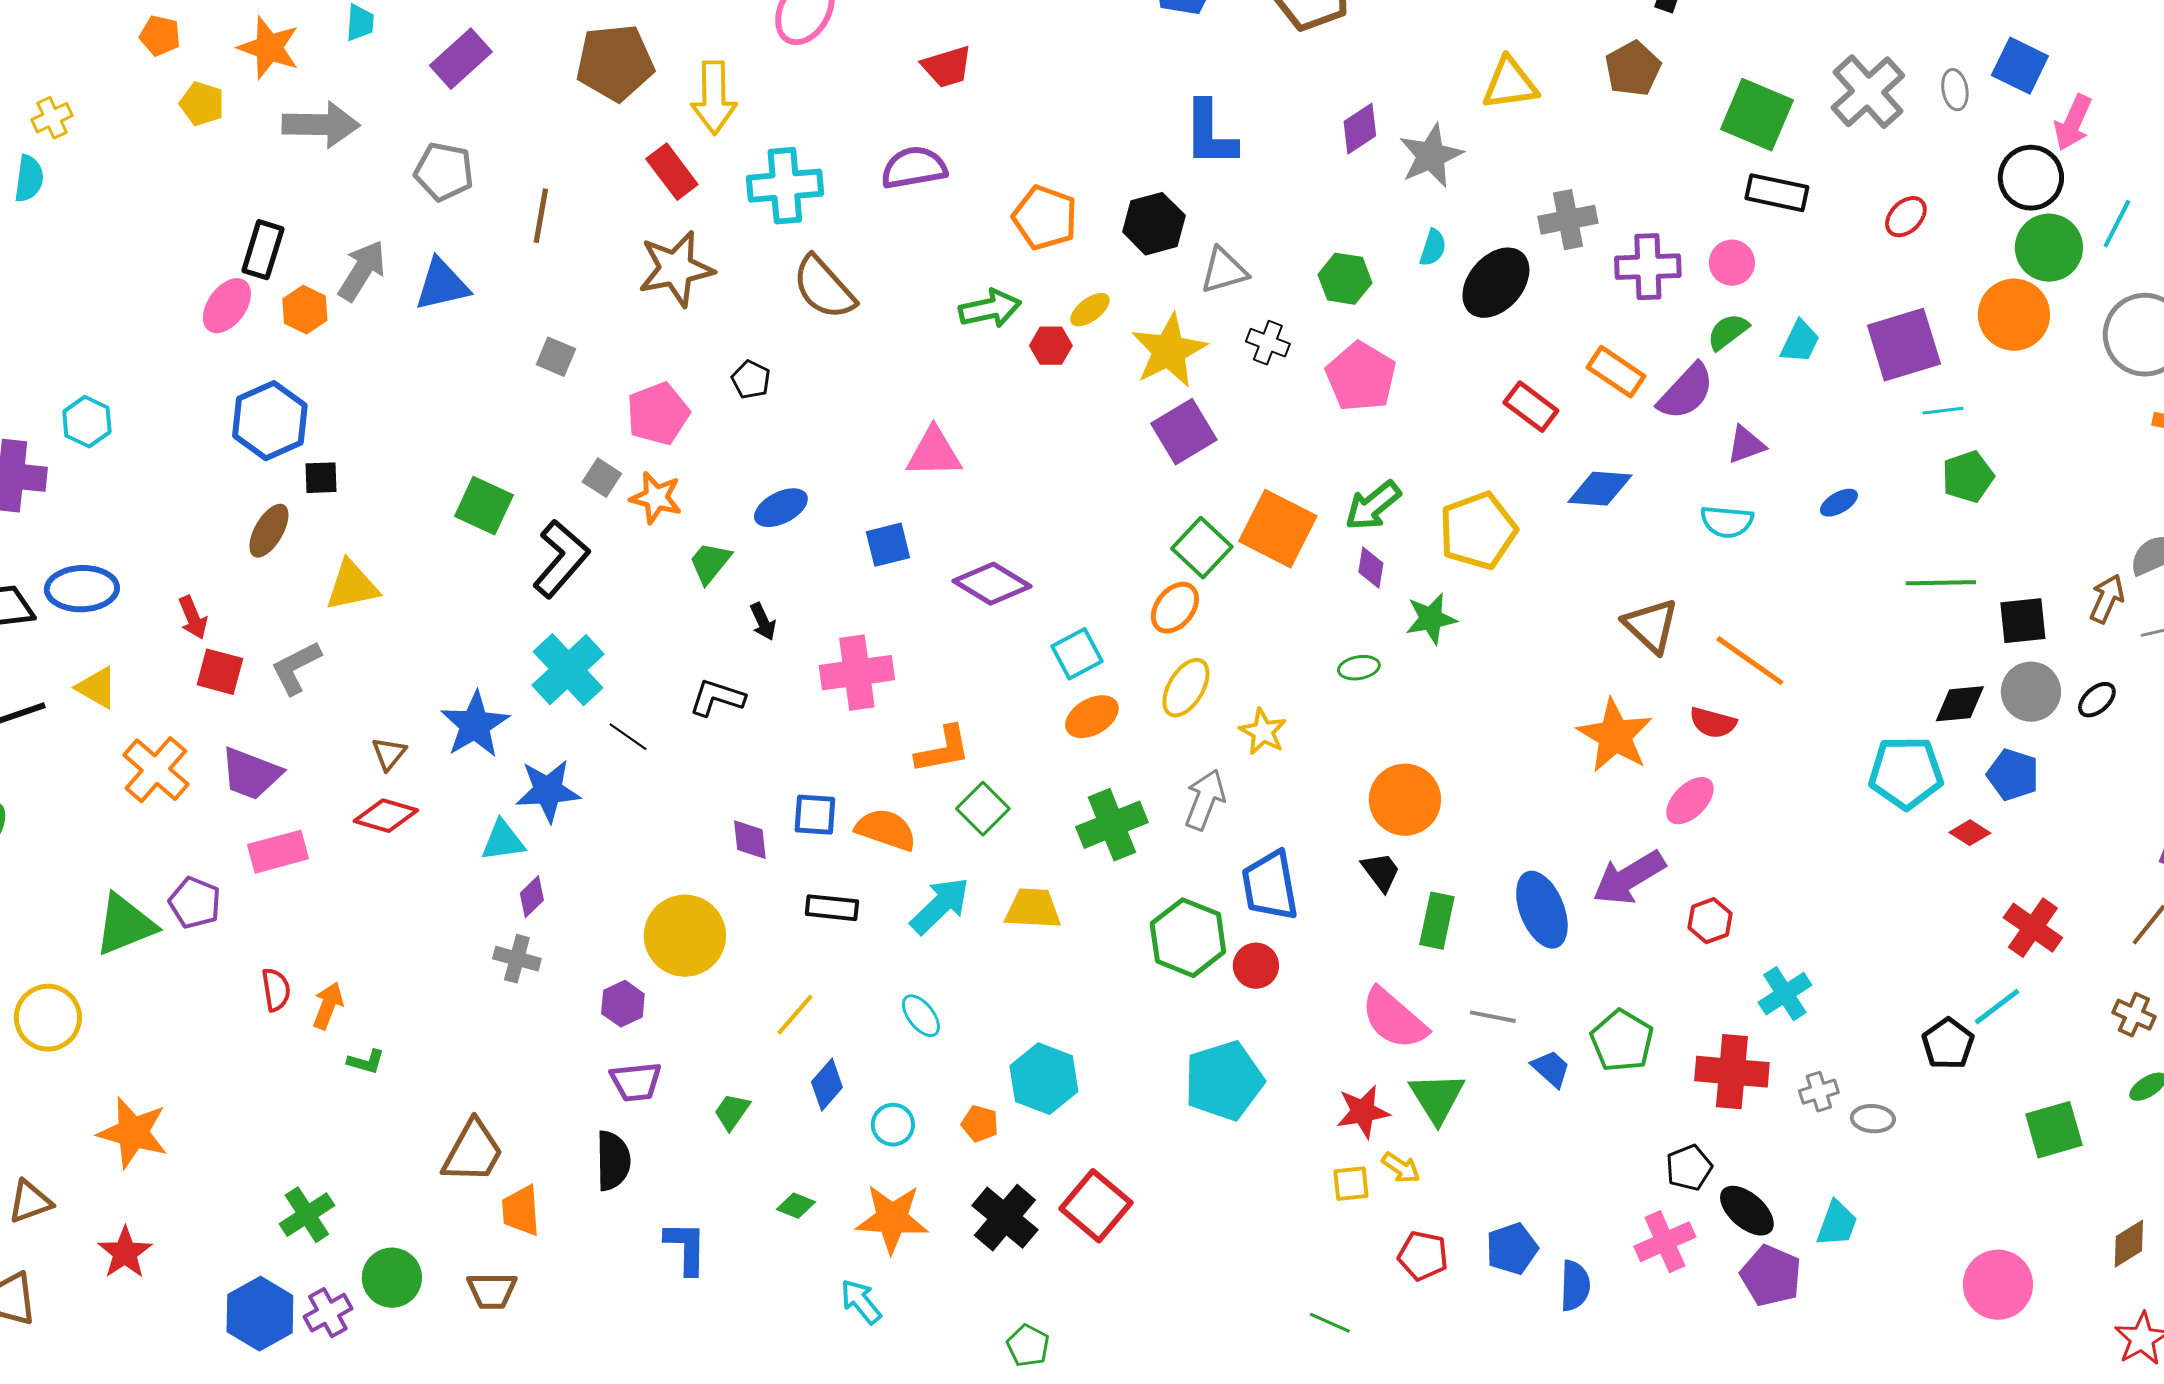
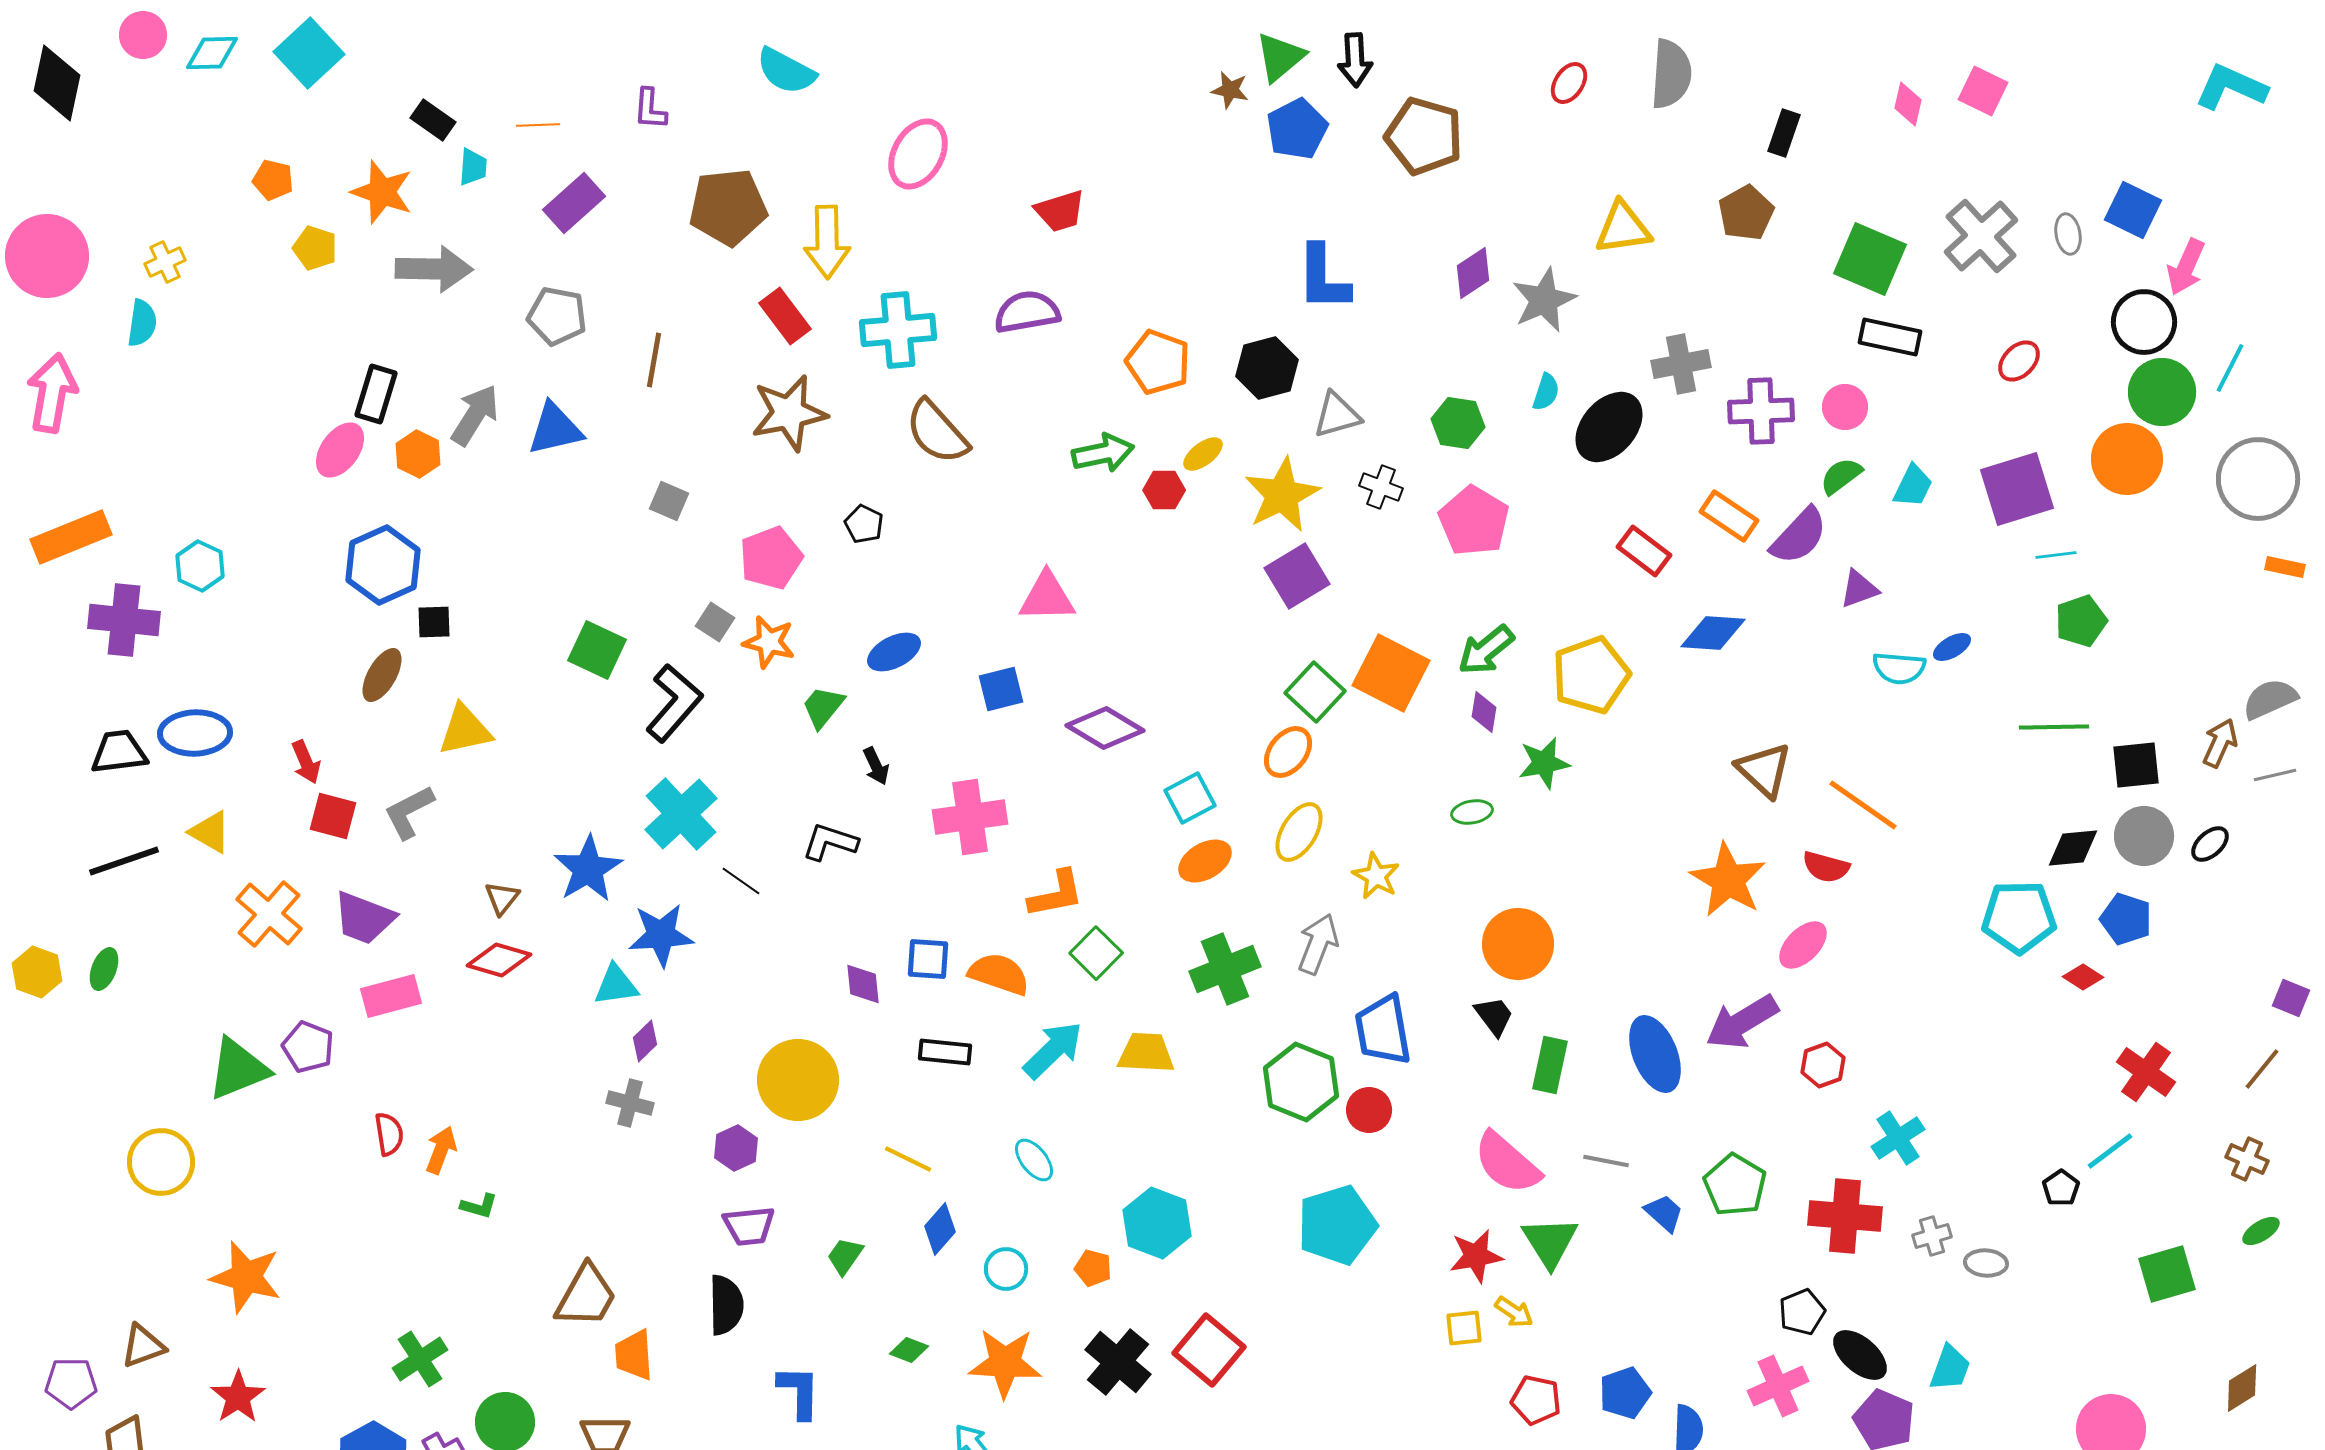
cyan semicircle: (1727, 522) -> (1899, 668), moved
yellow line: (795, 1015) -> (908, 1159), turned 75
black pentagon: (1948, 1044) -> (2061, 1188), size x0.7

